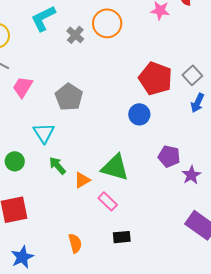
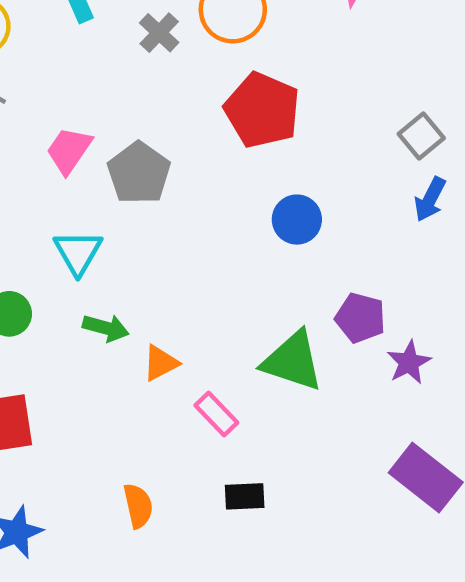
red pentagon: (155, 78) -> (262, 110), moved
pink trapezoid: (23, 87) -> (69, 150), moved
green arrow: (57, 166) -> (106, 328), turned 144
green triangle: (115, 167) -> (293, 361), moved

